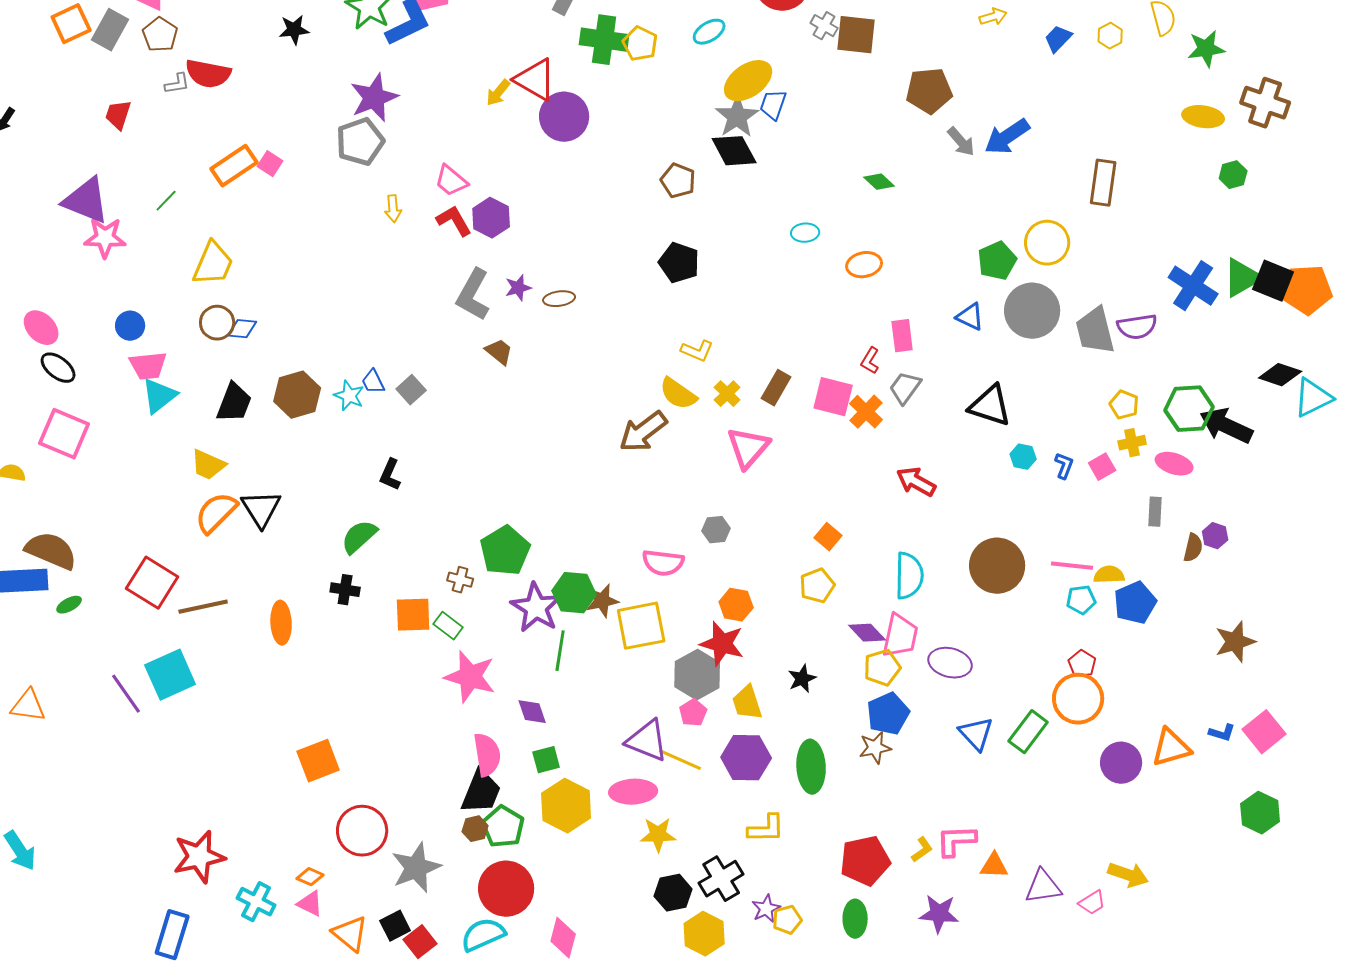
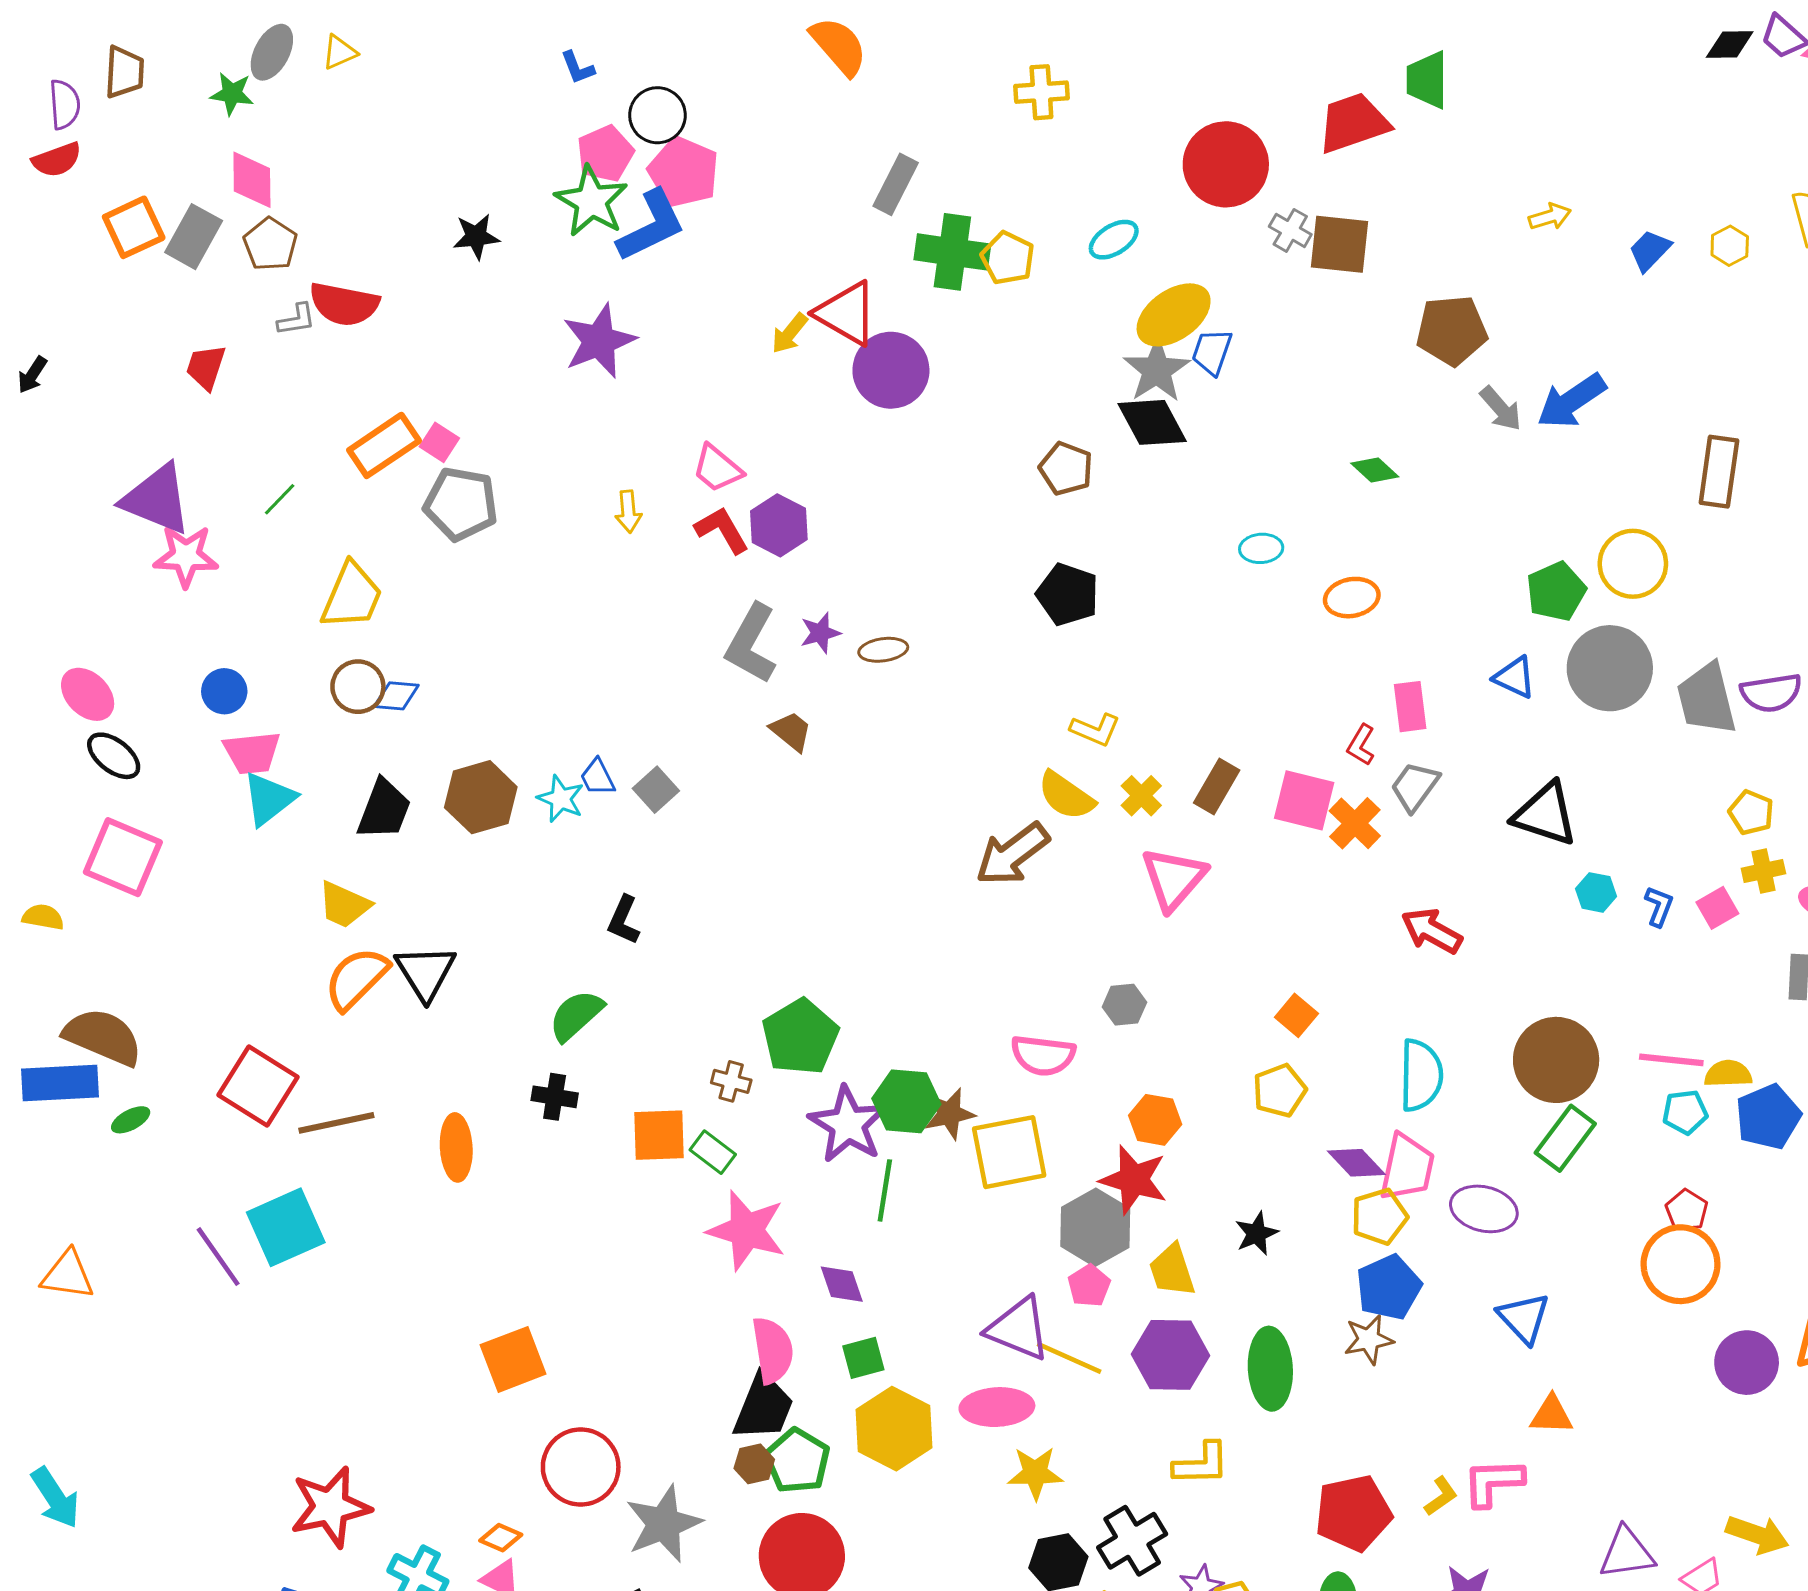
gray pentagon: (360, 142) -> (461, 504), moved, turned 30
green rectangle: (1028, 732) -> (1565, 1138), moved
orange triangle: (994, 866) -> (1551, 1415), moved

